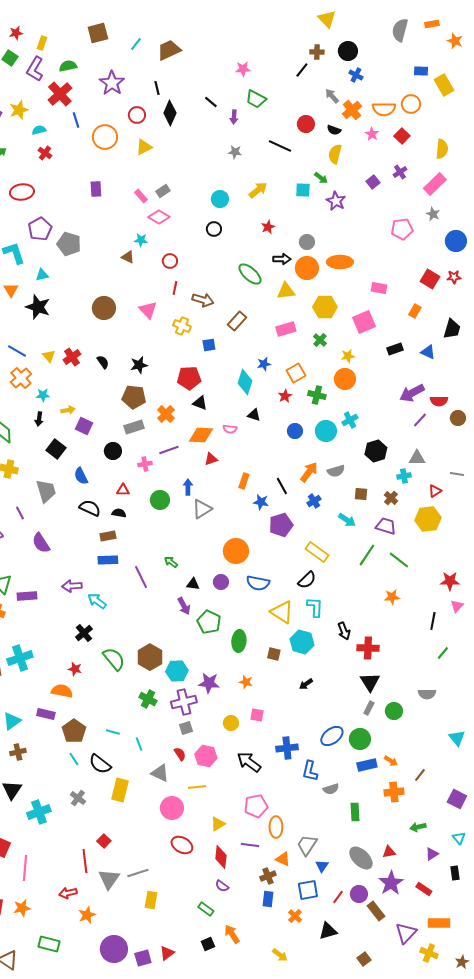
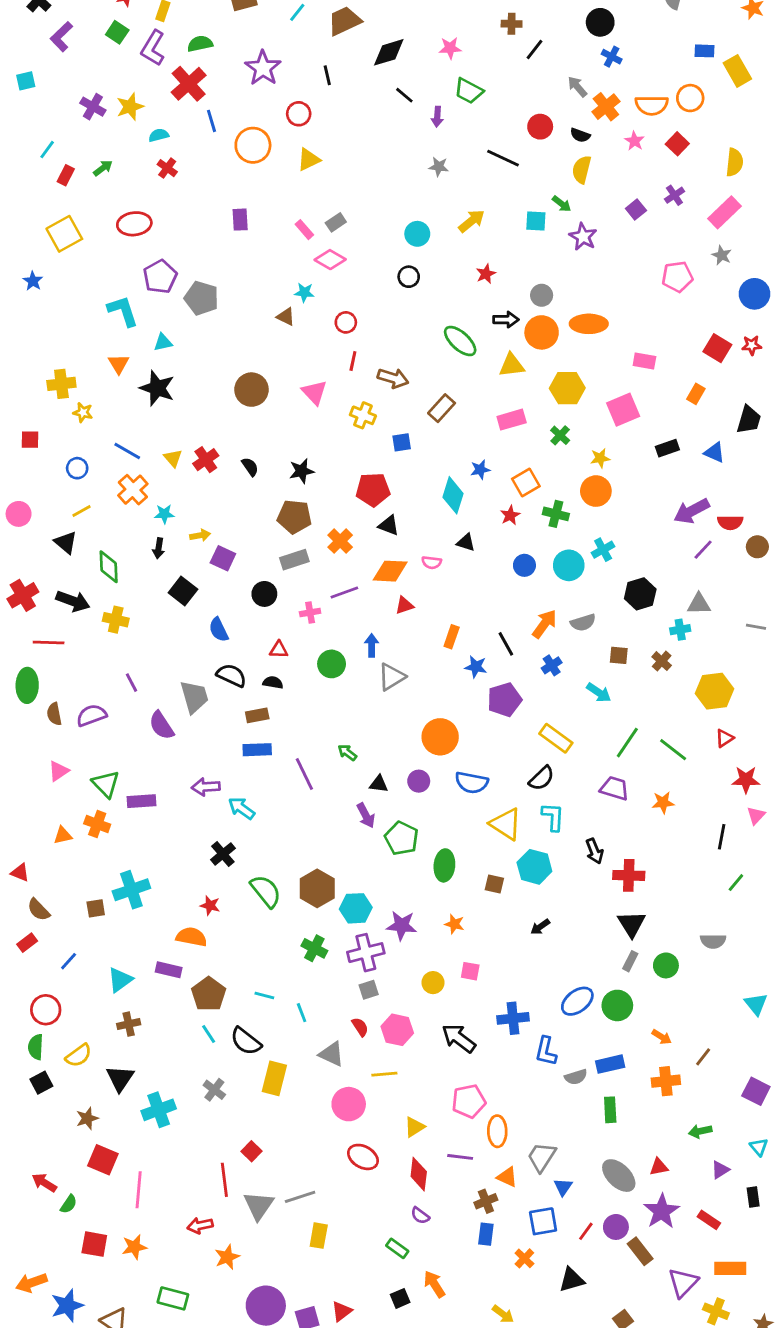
brown cross: (317, 52) -> (512, 24), moved
black diamond: (170, 113) -> (389, 52), moved, turned 50
gray trapezoid: (46, 491) -> (194, 697), moved
red triangle: (435, 491) -> (725, 738), moved
purple trapezoid: (386, 526) -> (614, 788), moved
blue rectangle: (367, 765) -> (610, 1064), moved

